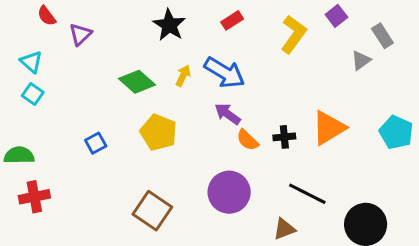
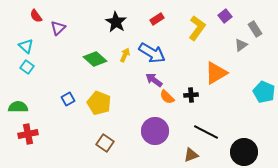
orange triangle: (329, 128) -> (216, 73), moved
yellow pentagon: (159, 132) -> (99, 103), moved
brown square: (152, 211) -> (105, 143), size x0.7

